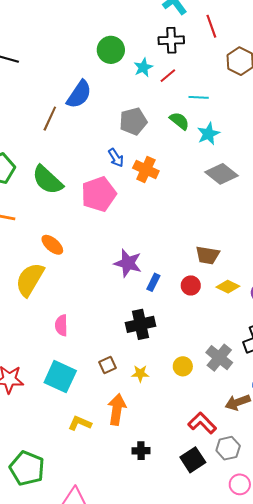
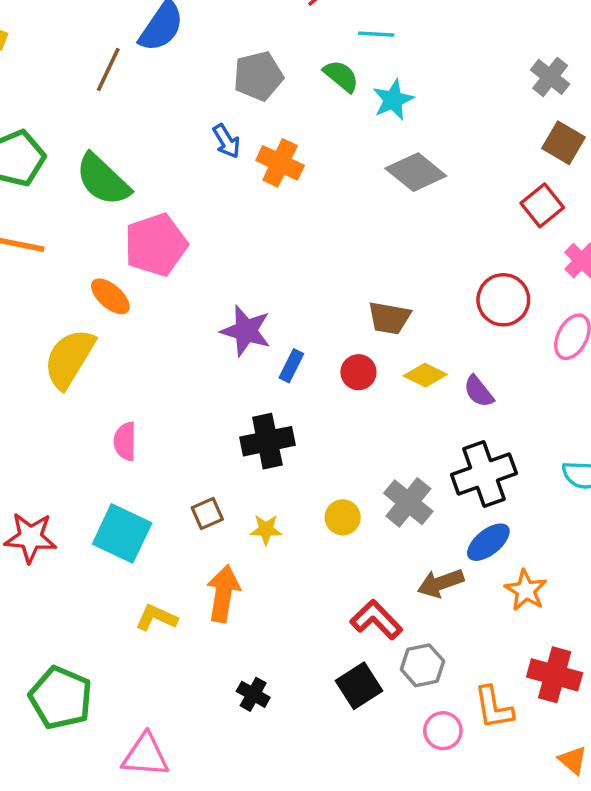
pink pentagon: (99, 194) -> (156, 245), moved
black cross: (141, 451) -> (253, 694), moved, turned 30

